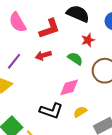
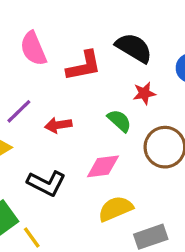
red arrow: (43, 55) -> (58, 125), moved
black L-shape: (51, 111) -> (46, 183), moved
yellow semicircle: (80, 112) -> (116, 209), size x1.5

